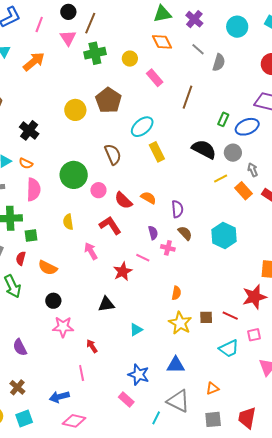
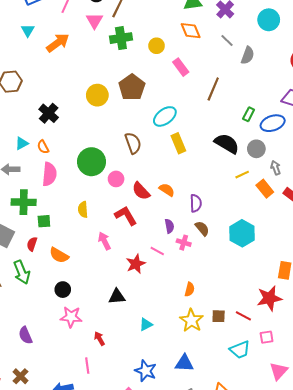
orange semicircle: (26, 163) -> (43, 147), turned 32

